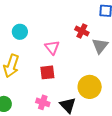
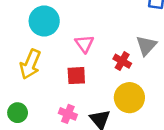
red cross: (82, 31) -> (122, 61), moved
cyan circle: (20, 32) -> (44, 21), size x1.5

